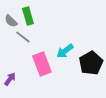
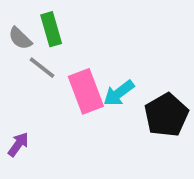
pink rectangle: (42, 64) -> (86, 91), moved

